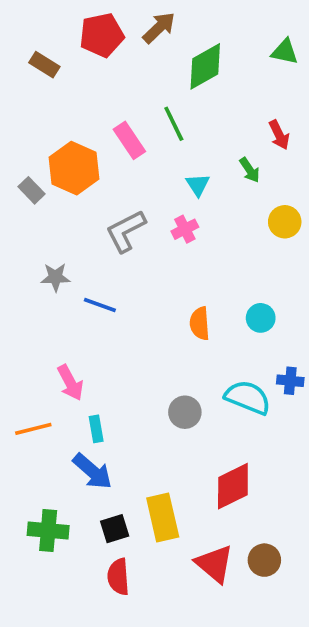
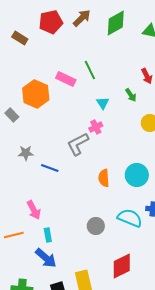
green diamond: (205, 66) -> (116, 23), moved
pink rectangle: (129, 140) -> (66, 79), turned -30
gray rectangle: (31, 190) -> (12, 115), moved
gray L-shape: (126, 231) -> (78, 144), moved
cyan circle: (261, 318) -> (137, 175), size x1.5

